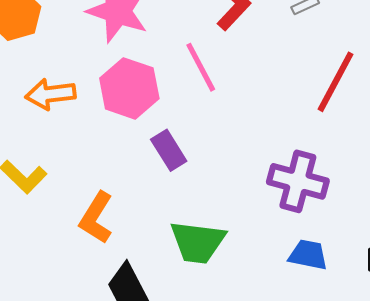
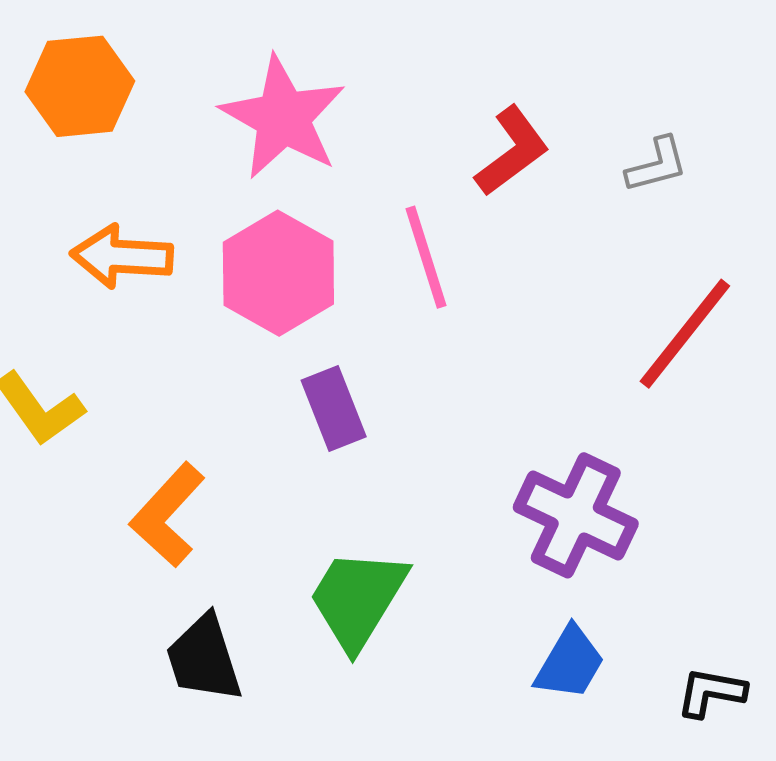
green trapezoid: (198, 242) -> (358, 599), turned 104
blue trapezoid: (308, 255) -> (570, 663), turned 99

